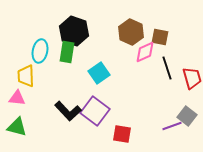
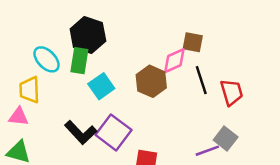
brown hexagon: (131, 32) -> (151, 81), moved
cyan ellipse: (40, 51) -> (47, 59), turned -55
cyan square: (99, 73) -> (101, 86), moved

